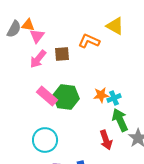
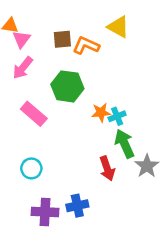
brown square: (62, 54) -> (62, 39), moved
green hexagon: (66, 97) -> (67, 86), moved
cyan circle: (45, 140) -> (31, 168), size x0.7

